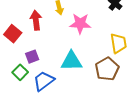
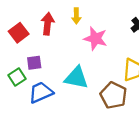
brown pentagon: (107, 69) -> (113, 95), turned -30

